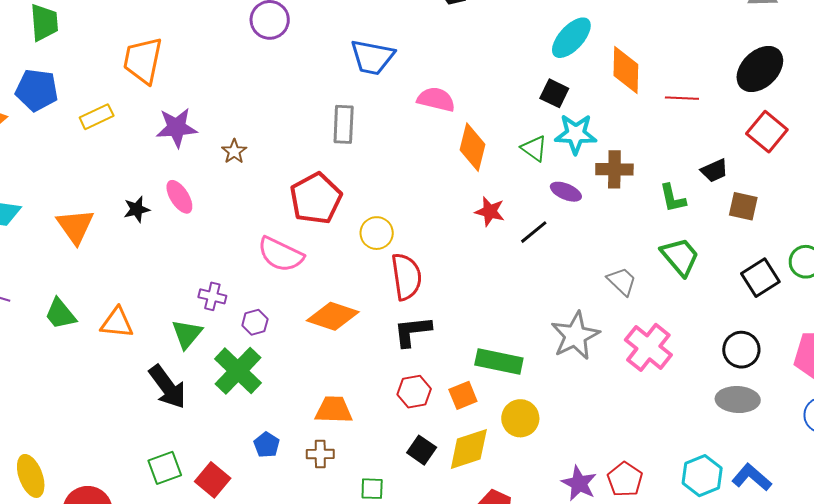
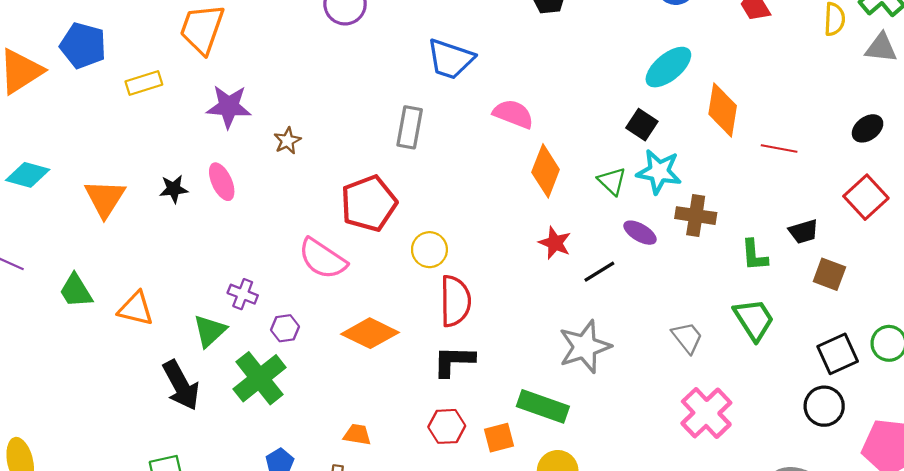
black ellipse: (760, 69) -> (868, 128), size x0.6
gray star: (575, 336) -> (585, 347), moved
black circle: (741, 350) -> (824, 406), moved
orange trapezoid: (334, 410) -> (357, 434), size x0.7

